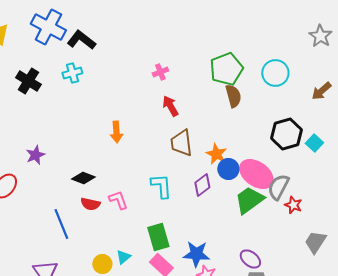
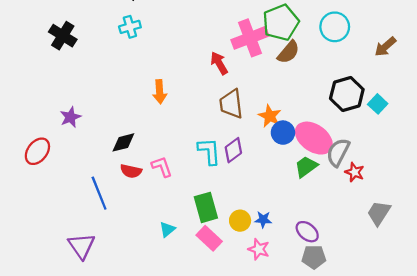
pink cross: (160, 72) -> (250, 38), moved, size x2.0
cyan cross: (72, 73) -> (130, 27), moved
brown semicircle: (233, 96) -> (288, 52), turned 55
black diamond: (83, 178) -> (123, 142), turned -35
purple diamond: (202, 185) -> (233, 150), moved
green trapezoid: (249, 200) -> (306, 167), size x0.7
blue star: (196, 254) -> (263, 220), moved, size x0.6
yellow circle: (102, 264) -> (240, 221), moved

